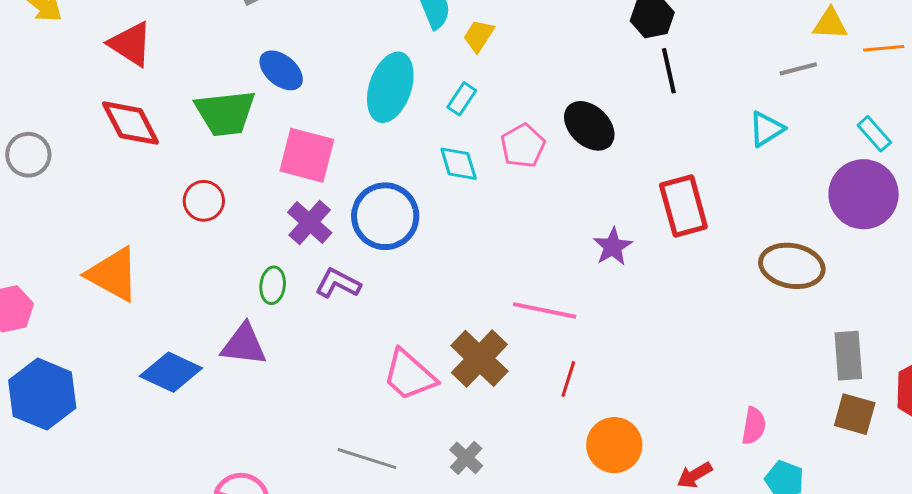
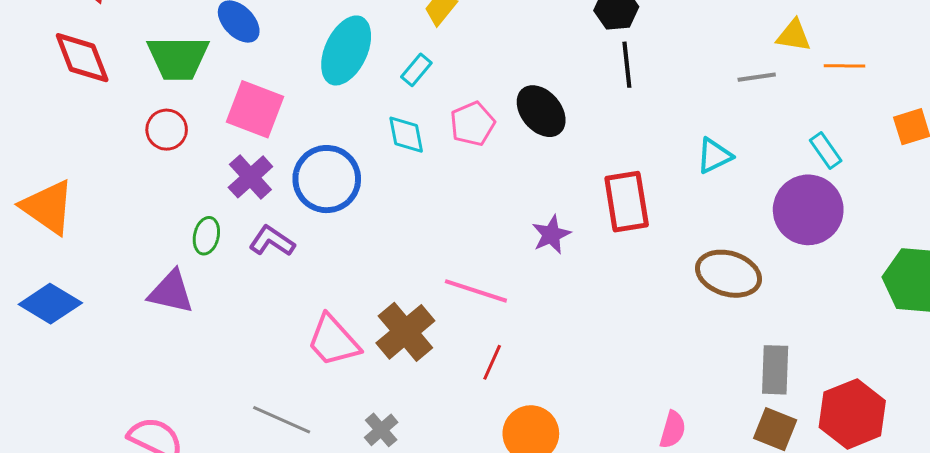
cyan triangle: (766, 129) -> (714, 156), moved
red circle: (204, 201) -> (167, 130), moved
blue diamond: (171, 372) -> (50, 304), moved

